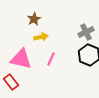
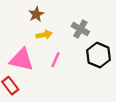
gray cross: (86, 32) -> (80, 29), moved, turned -35

